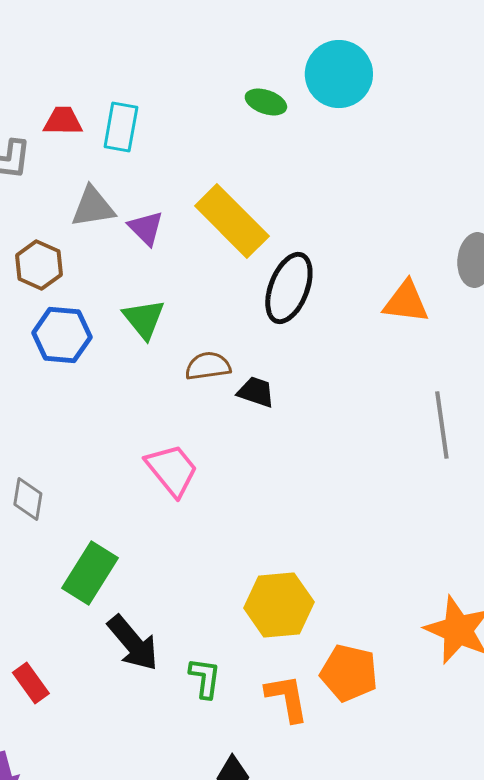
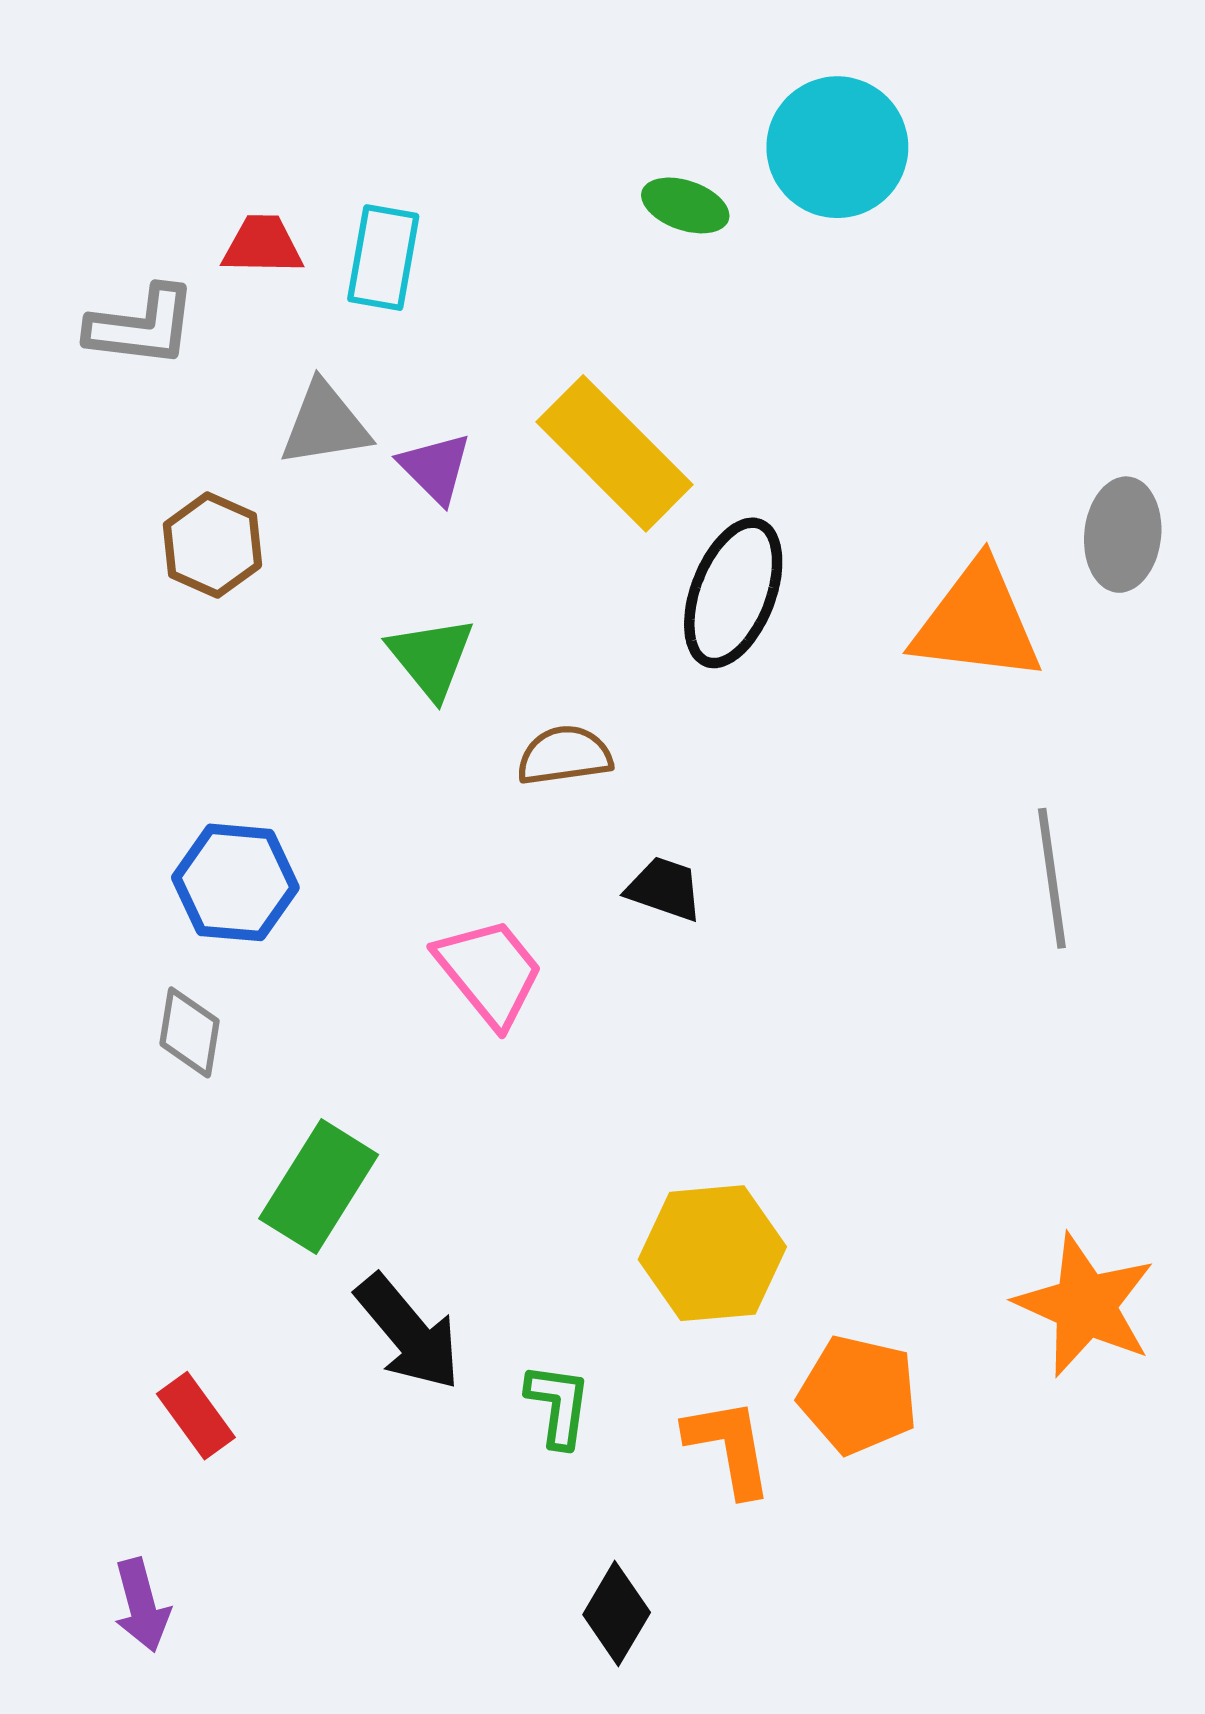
orange triangle: (406, 302) -> (977, 622), size x1.4
blue hexagon: (62, 335) -> (235, 882), moved
black trapezoid: (256, 392) -> (664, 889), moved

